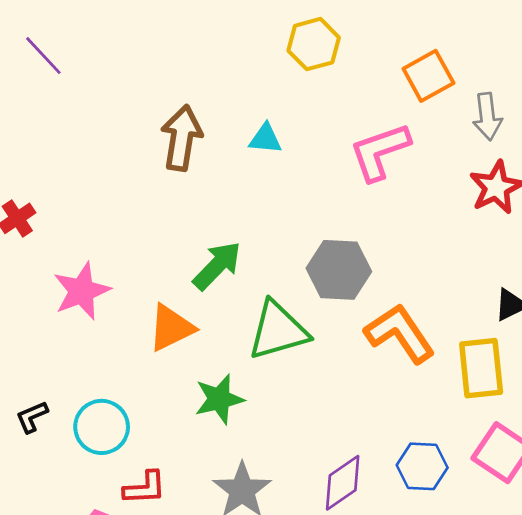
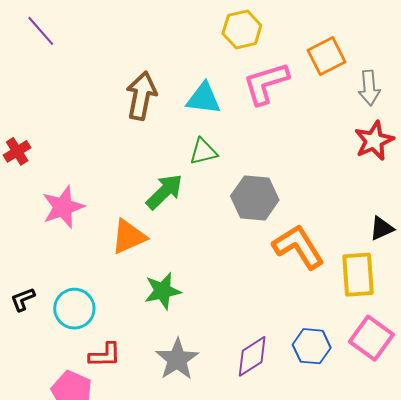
cyan triangle: (265, 139) -> (204, 99), size x1.4
pink L-shape: (380, 152) -> (266, 83), moved
green triangle: (278, 331) -> (203, 152), moved, size x0.6

